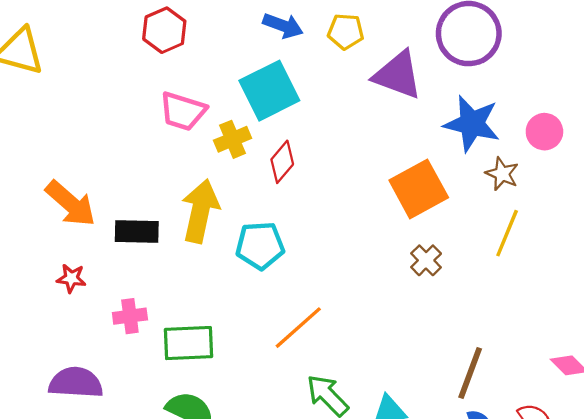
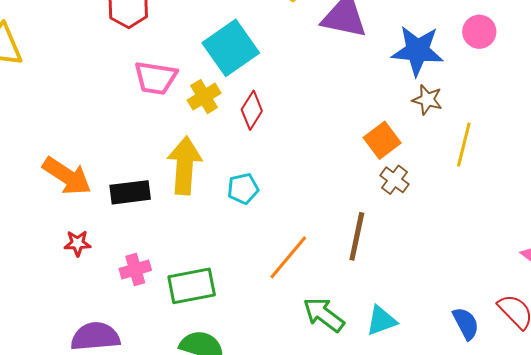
pink circle: (544, 132) -> (479, 32), moved
brown star: (502, 174) -> (427, 100), moved
orange square: (419, 189) -> (382, 140), moved, size x0.7
cyan pentagon: (260, 246) -> (243, 189), size x0.7
brown line: (470, 373) -> (357, 236), moved

